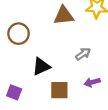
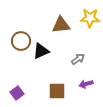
black triangle: (41, 66) -> (41, 51), moved
purple square: (14, 92) -> (17, 93), turned 32

